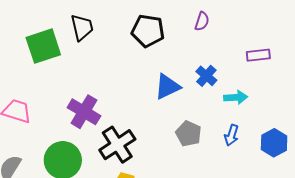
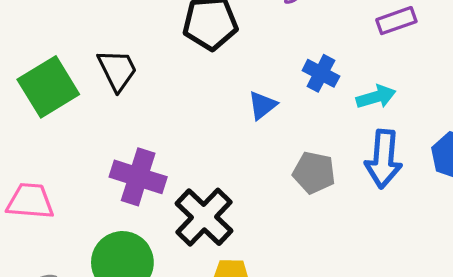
black trapezoid: (82, 27) -> (117, 70), moved
blue triangle: (167, 87) -> (262, 105), size x0.7
blue arrow: (232, 135) -> (384, 159), size x1.6

